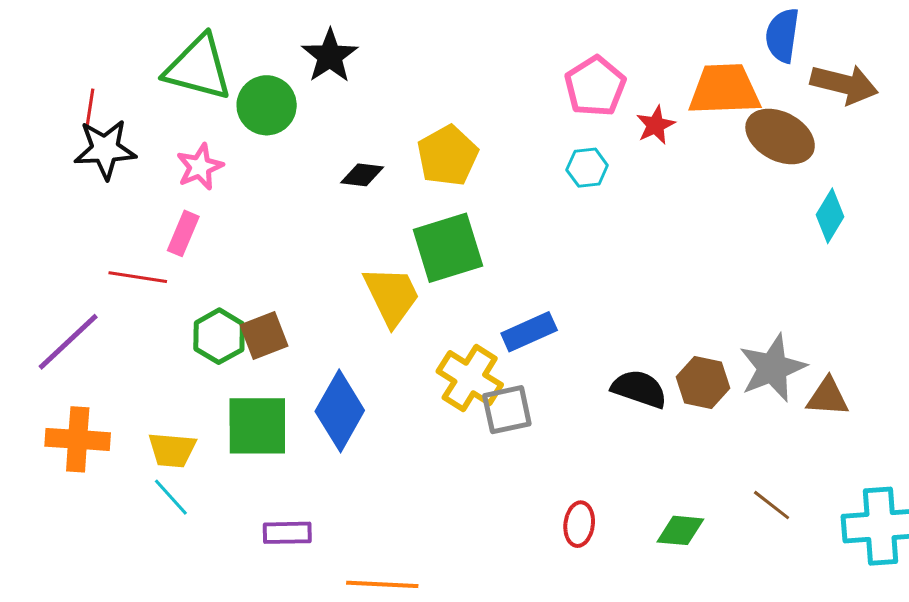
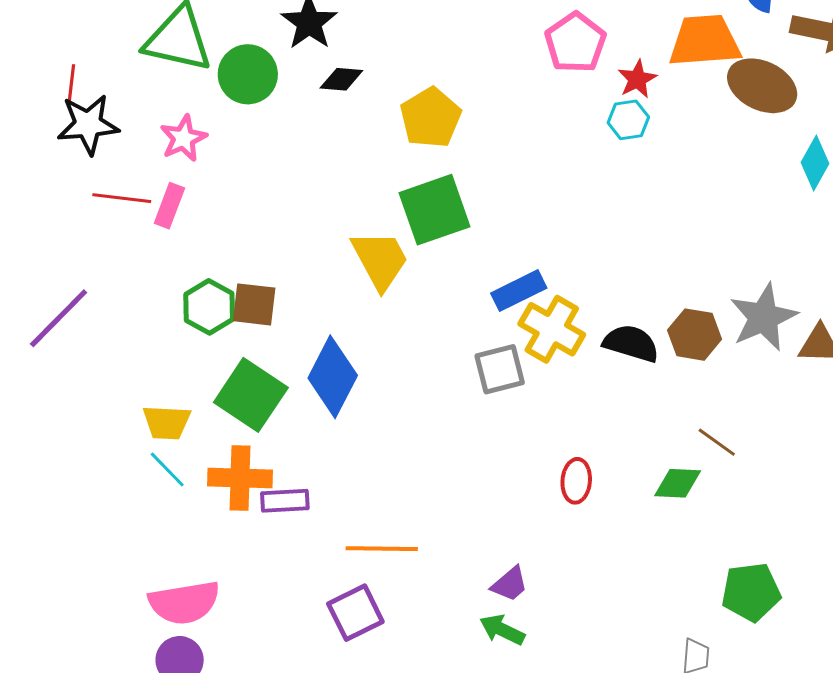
cyan hexagon: (587, 168) -> (628, 120), moved
black diamond: (362, 175) -> (341, 79), moved
red line: (138, 277) -> (122, 198), moved
brown square: (264, 336) -> (254, 304), turned 30
yellow cross: (470, 378) -> (552, 329), moved
green square: (257, 426) -> (251, 395), turned 36
orange cross: (78, 439) -> (240, 478), moved
brown line: (772, 505) -> (717, 442), moved

